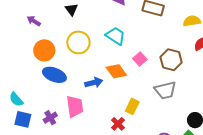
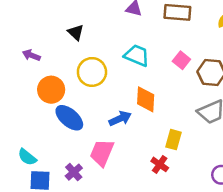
pink square: (140, 59) -> (181, 60), moved
orange diamond: (116, 71) -> (146, 99), turned 50
blue ellipse: (54, 75) -> (69, 118), turned 30
pink trapezoid: (75, 107) -> (102, 153), turned -140

